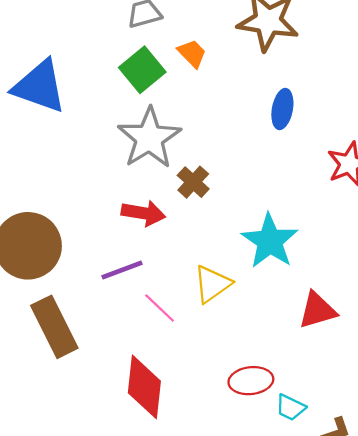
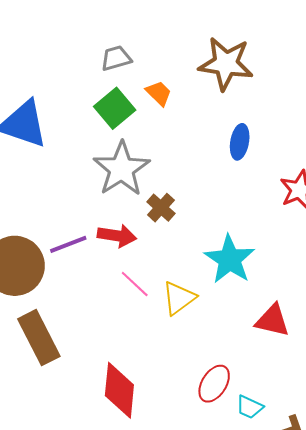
purple line: (122, 270) -> (68, 244), moved
pink line: (160, 308) -> (135, 284), moved
red triangle: (317, 310) -> (273, 320), turned 30
red ellipse: (251, 381) -> (214, 384), turned -51

